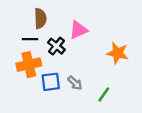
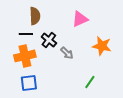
pink triangle: (78, 30) -> (80, 19), moved
blue square: (51, 82) -> (29, 83), moved
gray arrow: (75, 83) -> (67, 53), moved

